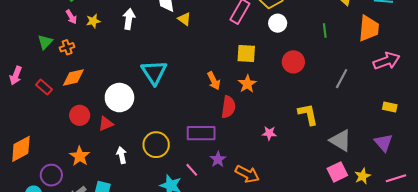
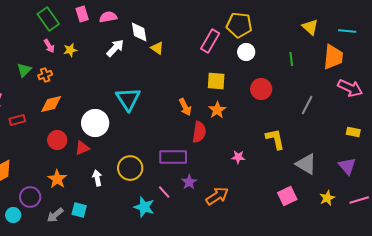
white arrow: (129, 19) -> (115, 48), moved, turned 36
pink arrow: (387, 61) -> (350, 88), turned 45
red rectangle: (44, 87) -> (17, 120), moved, turned -56
pink square: (337, 172) -> (287, 196), moved
orange arrow: (247, 174) -> (217, 196), turned -60

